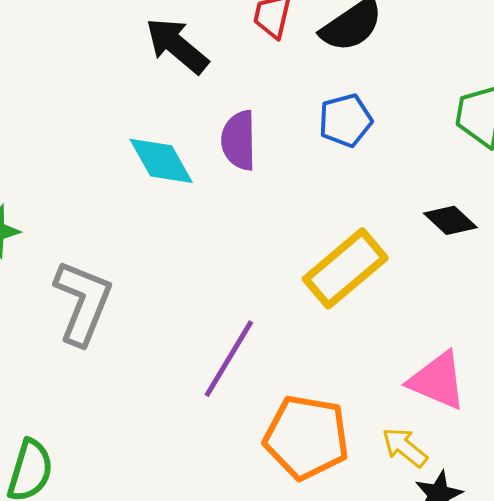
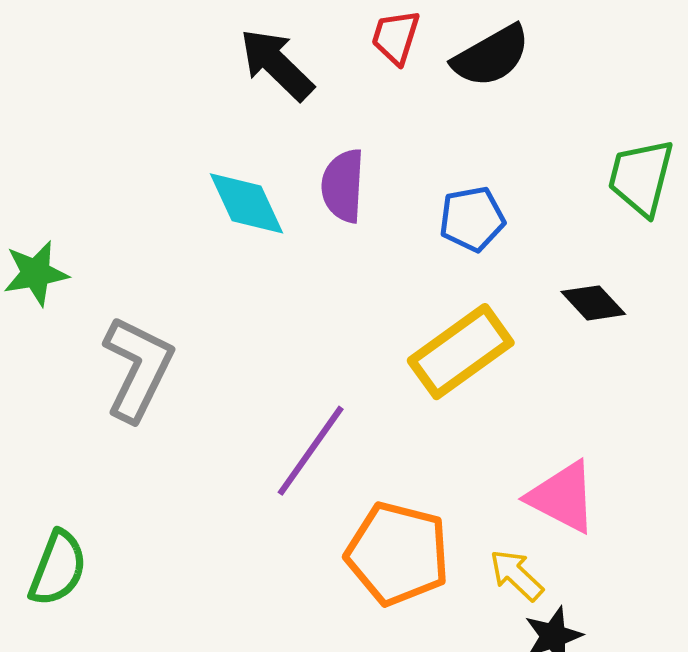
blue pentagon: (345, 120) -> (472, 219), moved

